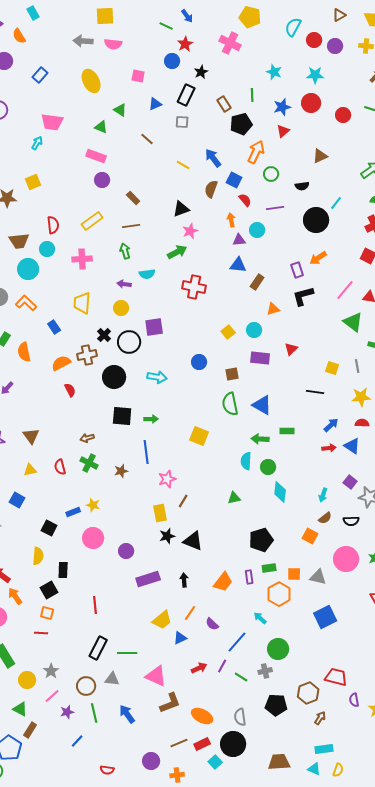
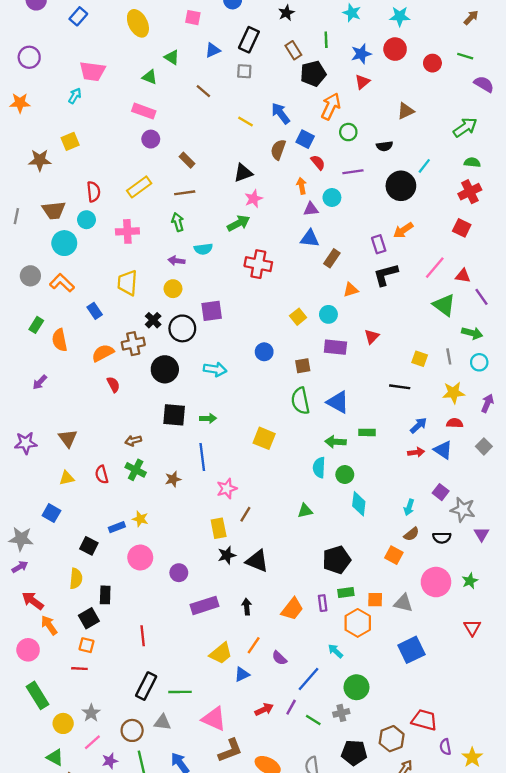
black star: (201, 72) -> (286, 13), moved

